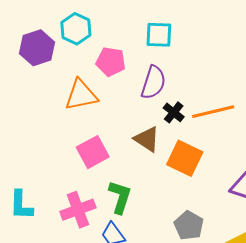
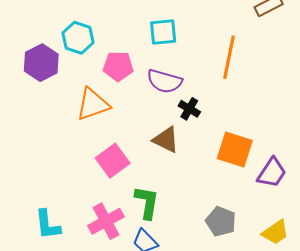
purple semicircle: (153, 82) -> (164, 81), turned 96
orange line: (213, 112) -> (229, 57), moved, turned -57
orange square: (185, 158) -> (235, 149), moved

